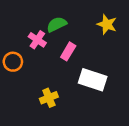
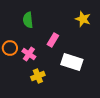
green semicircle: (57, 24) -> (28, 20), moved, turned -70
pink cross: (37, 40) -> (29, 54), moved

